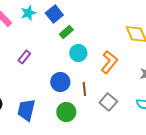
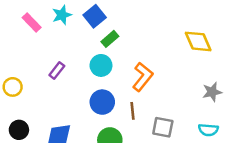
cyan circle: (78, 53) -> (101, 65), moved
orange L-shape: (109, 62) -> (143, 77), moved
gray square: (108, 102) -> (163, 127), turned -30

